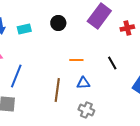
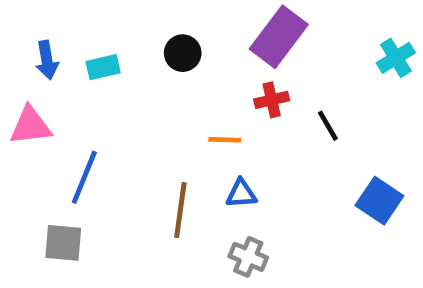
red cross: (127, 28) -> (272, 100), moved
black line: (112, 63) -> (328, 126), moved

